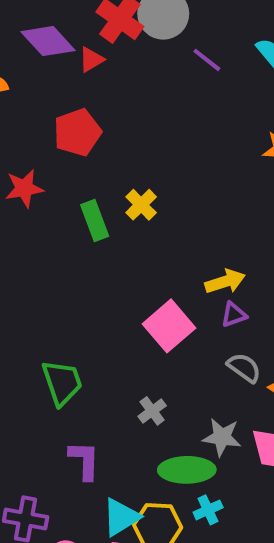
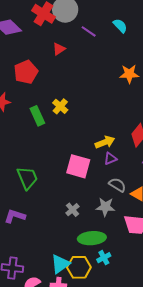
red triangle: (91, 59) -> (59, 49), moved
pink square: (169, 326) -> (78, 166), turned -30
green trapezoid: (62, 383) -> (27, 178), moved
gray star: (222, 437) -> (105, 207), moved
purple L-shape: (84, 460) -> (15, 216), moved, turned -70

